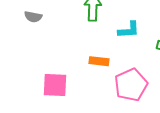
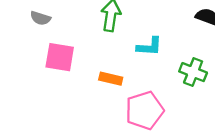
pink square: (55, 85) -> (60, 57), moved

